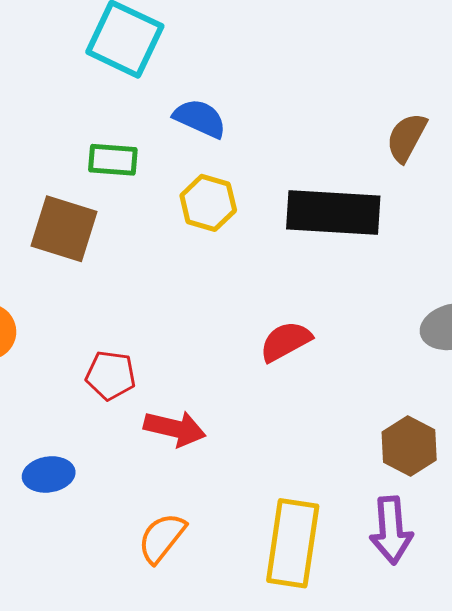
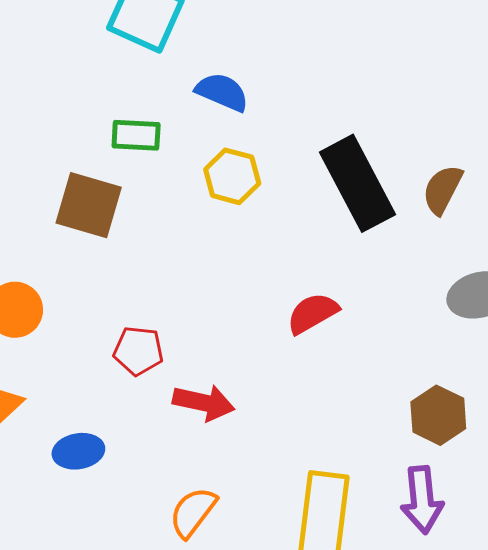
brown semicircle: (406, 137) -> (442, 189), moved
black rectangle: (333, 212) -> (358, 183), turned 60

